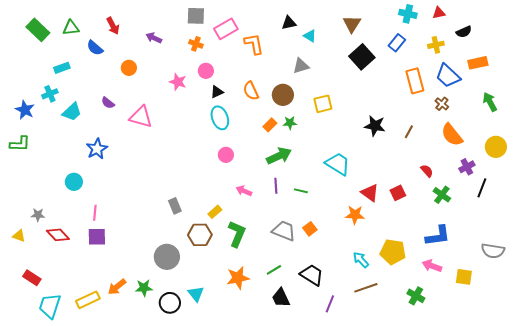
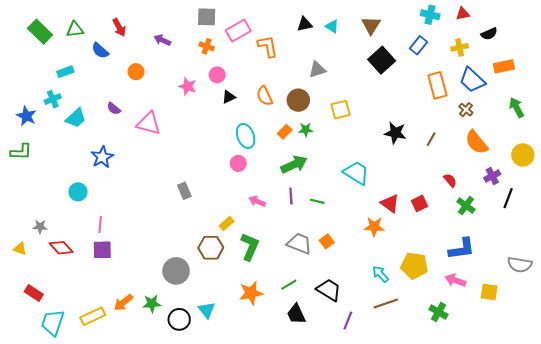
cyan triangle: (310, 36) -> (332, 26), moved
cyan ellipse: (220, 118) -> (246, 136), moved
gray rectangle: (175, 206) -> (184, 191), moved

